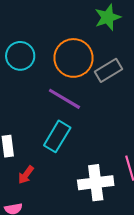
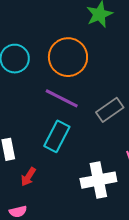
gray rectangle: (109, 70) -> (110, 110), moved

